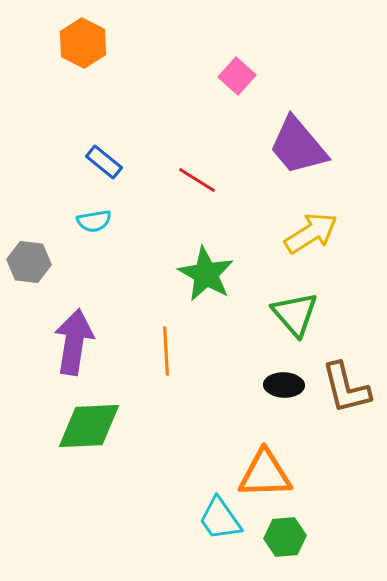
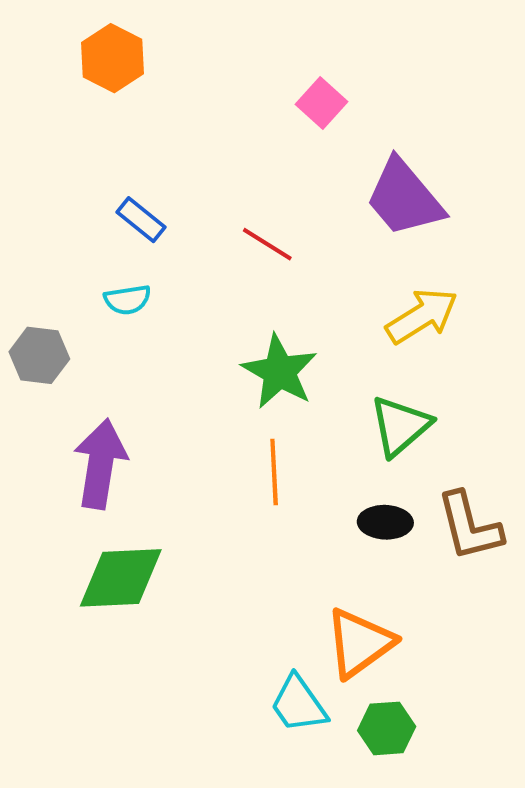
green triangle: (295, 314) -> (400, 426), turned 30
orange line: (166, 351) -> (274, 472), moved
orange triangle: (265, 474) -> (360, 643), turned -34

